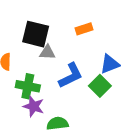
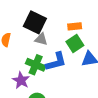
green cross: (28, 86) -> (36, 65), moved
green square: (100, 86) -> (75, 44), moved

